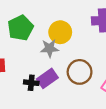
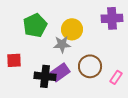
black cross: (31, 83) -> (45, 76), size x1.5

